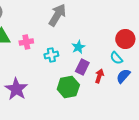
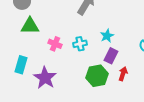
pink cross: (26, 42) -> (55, 44), moved, turned 32
red arrow: (99, 76) -> (123, 74), moved

